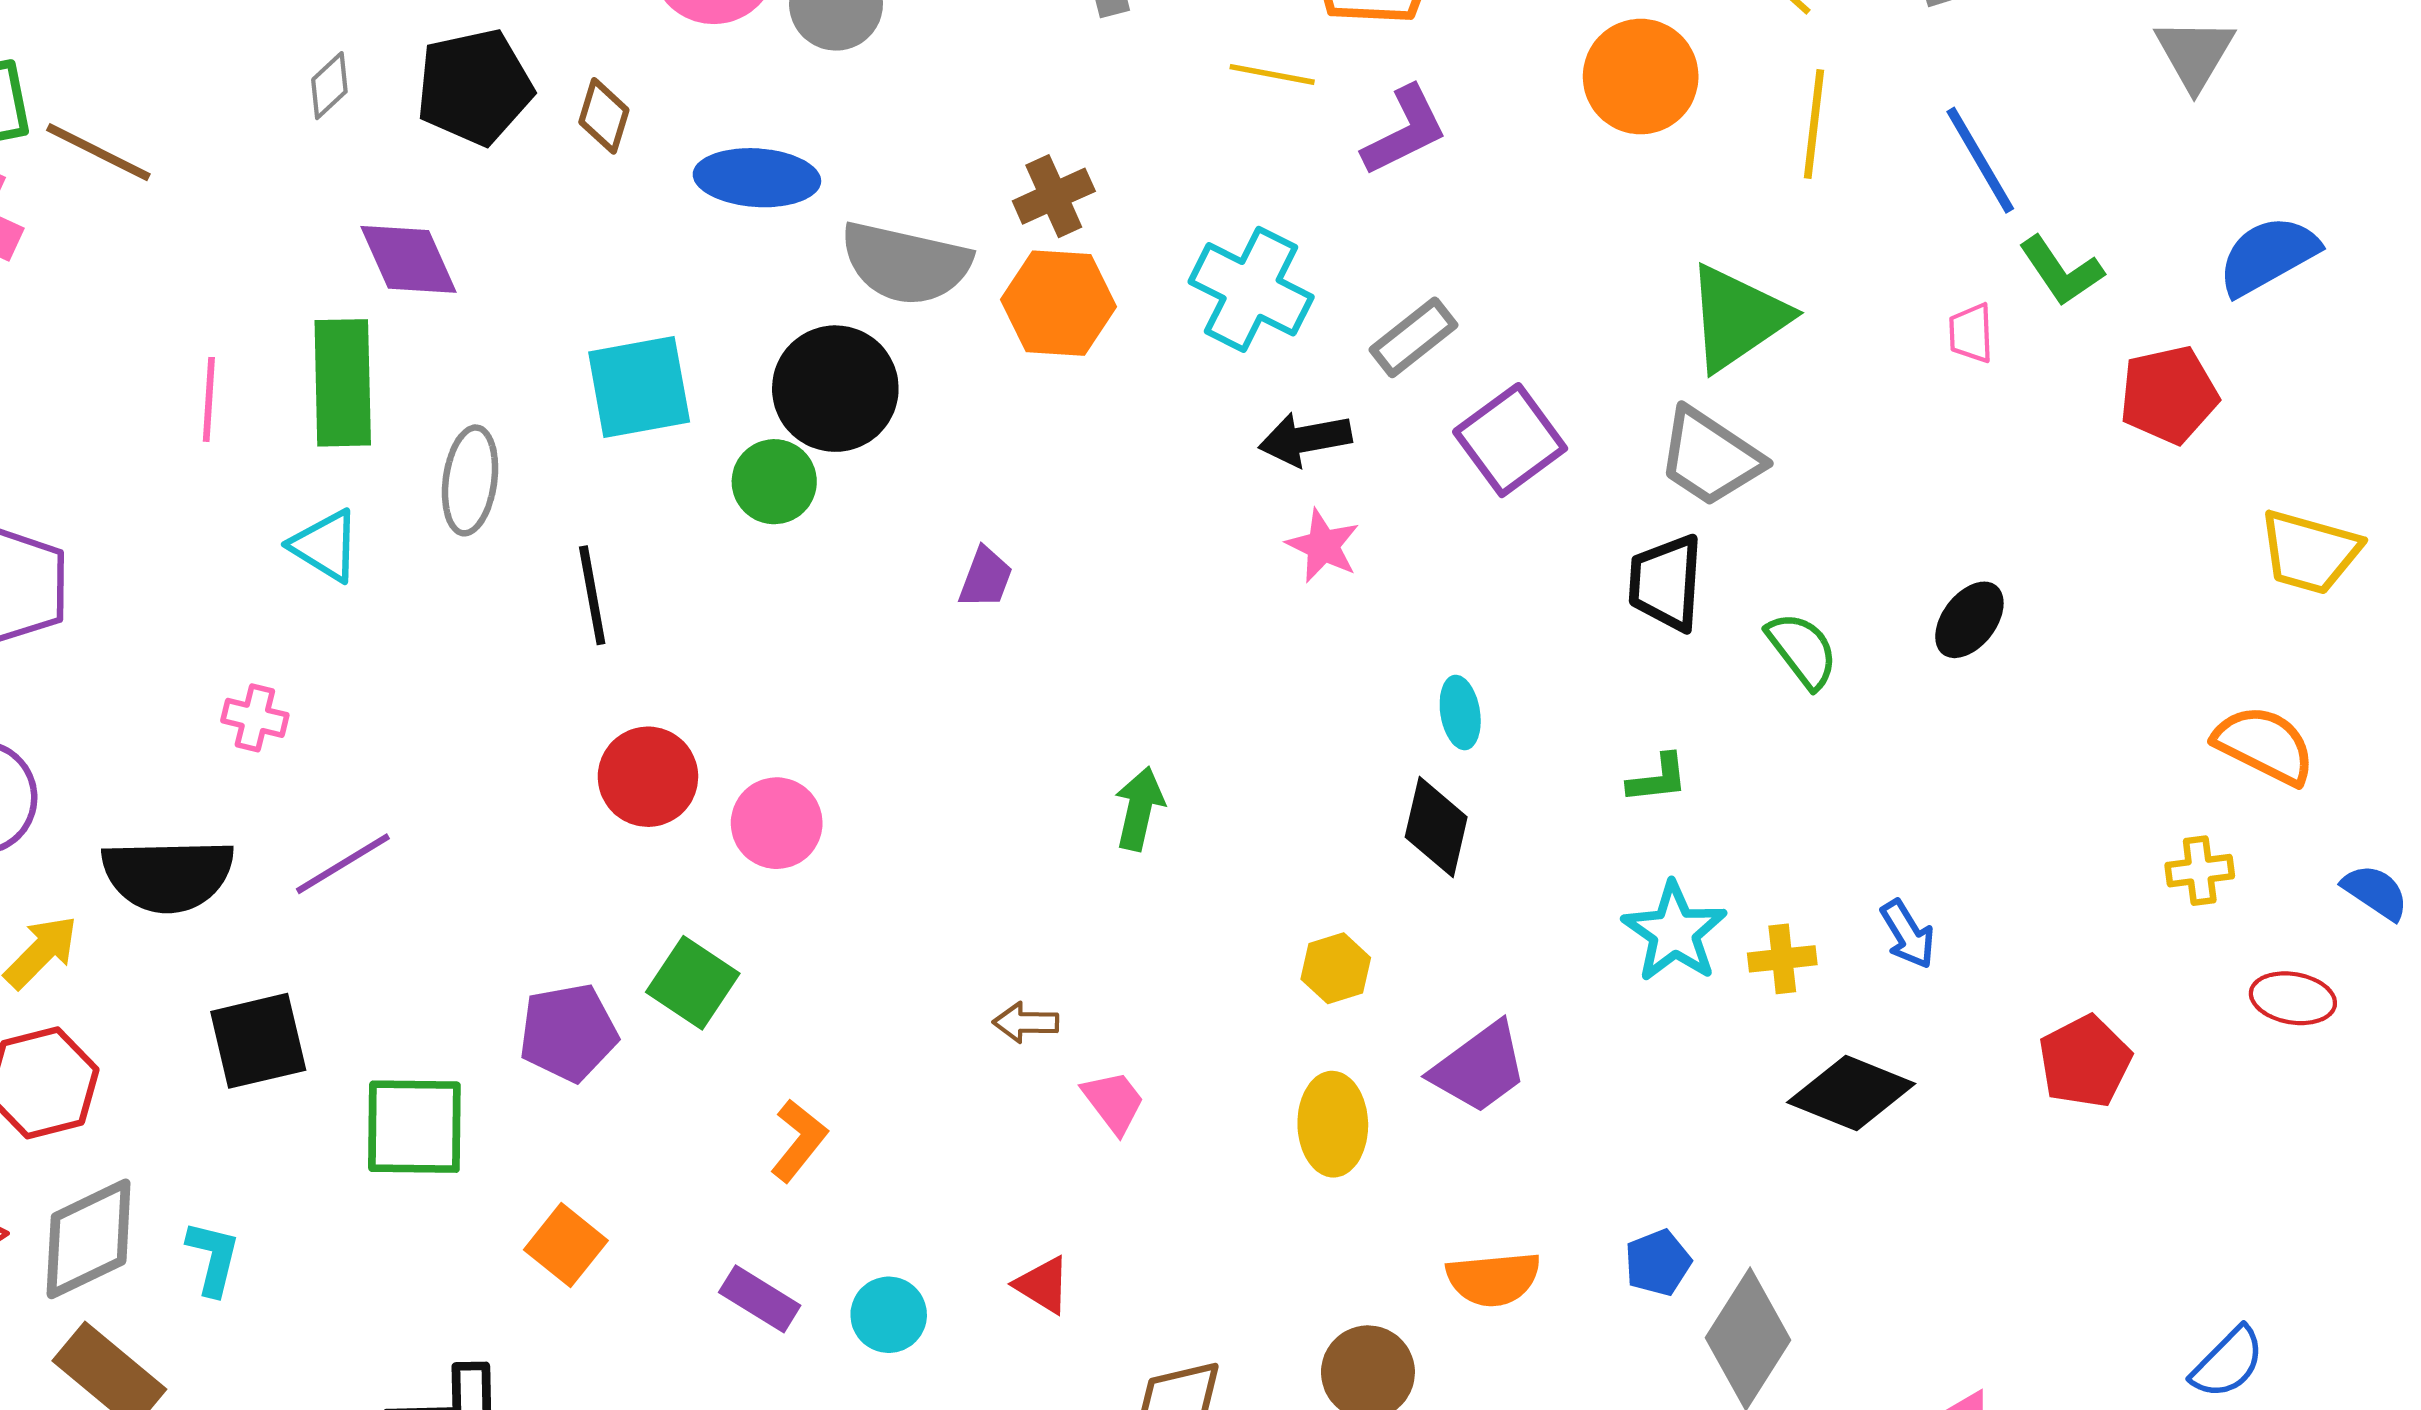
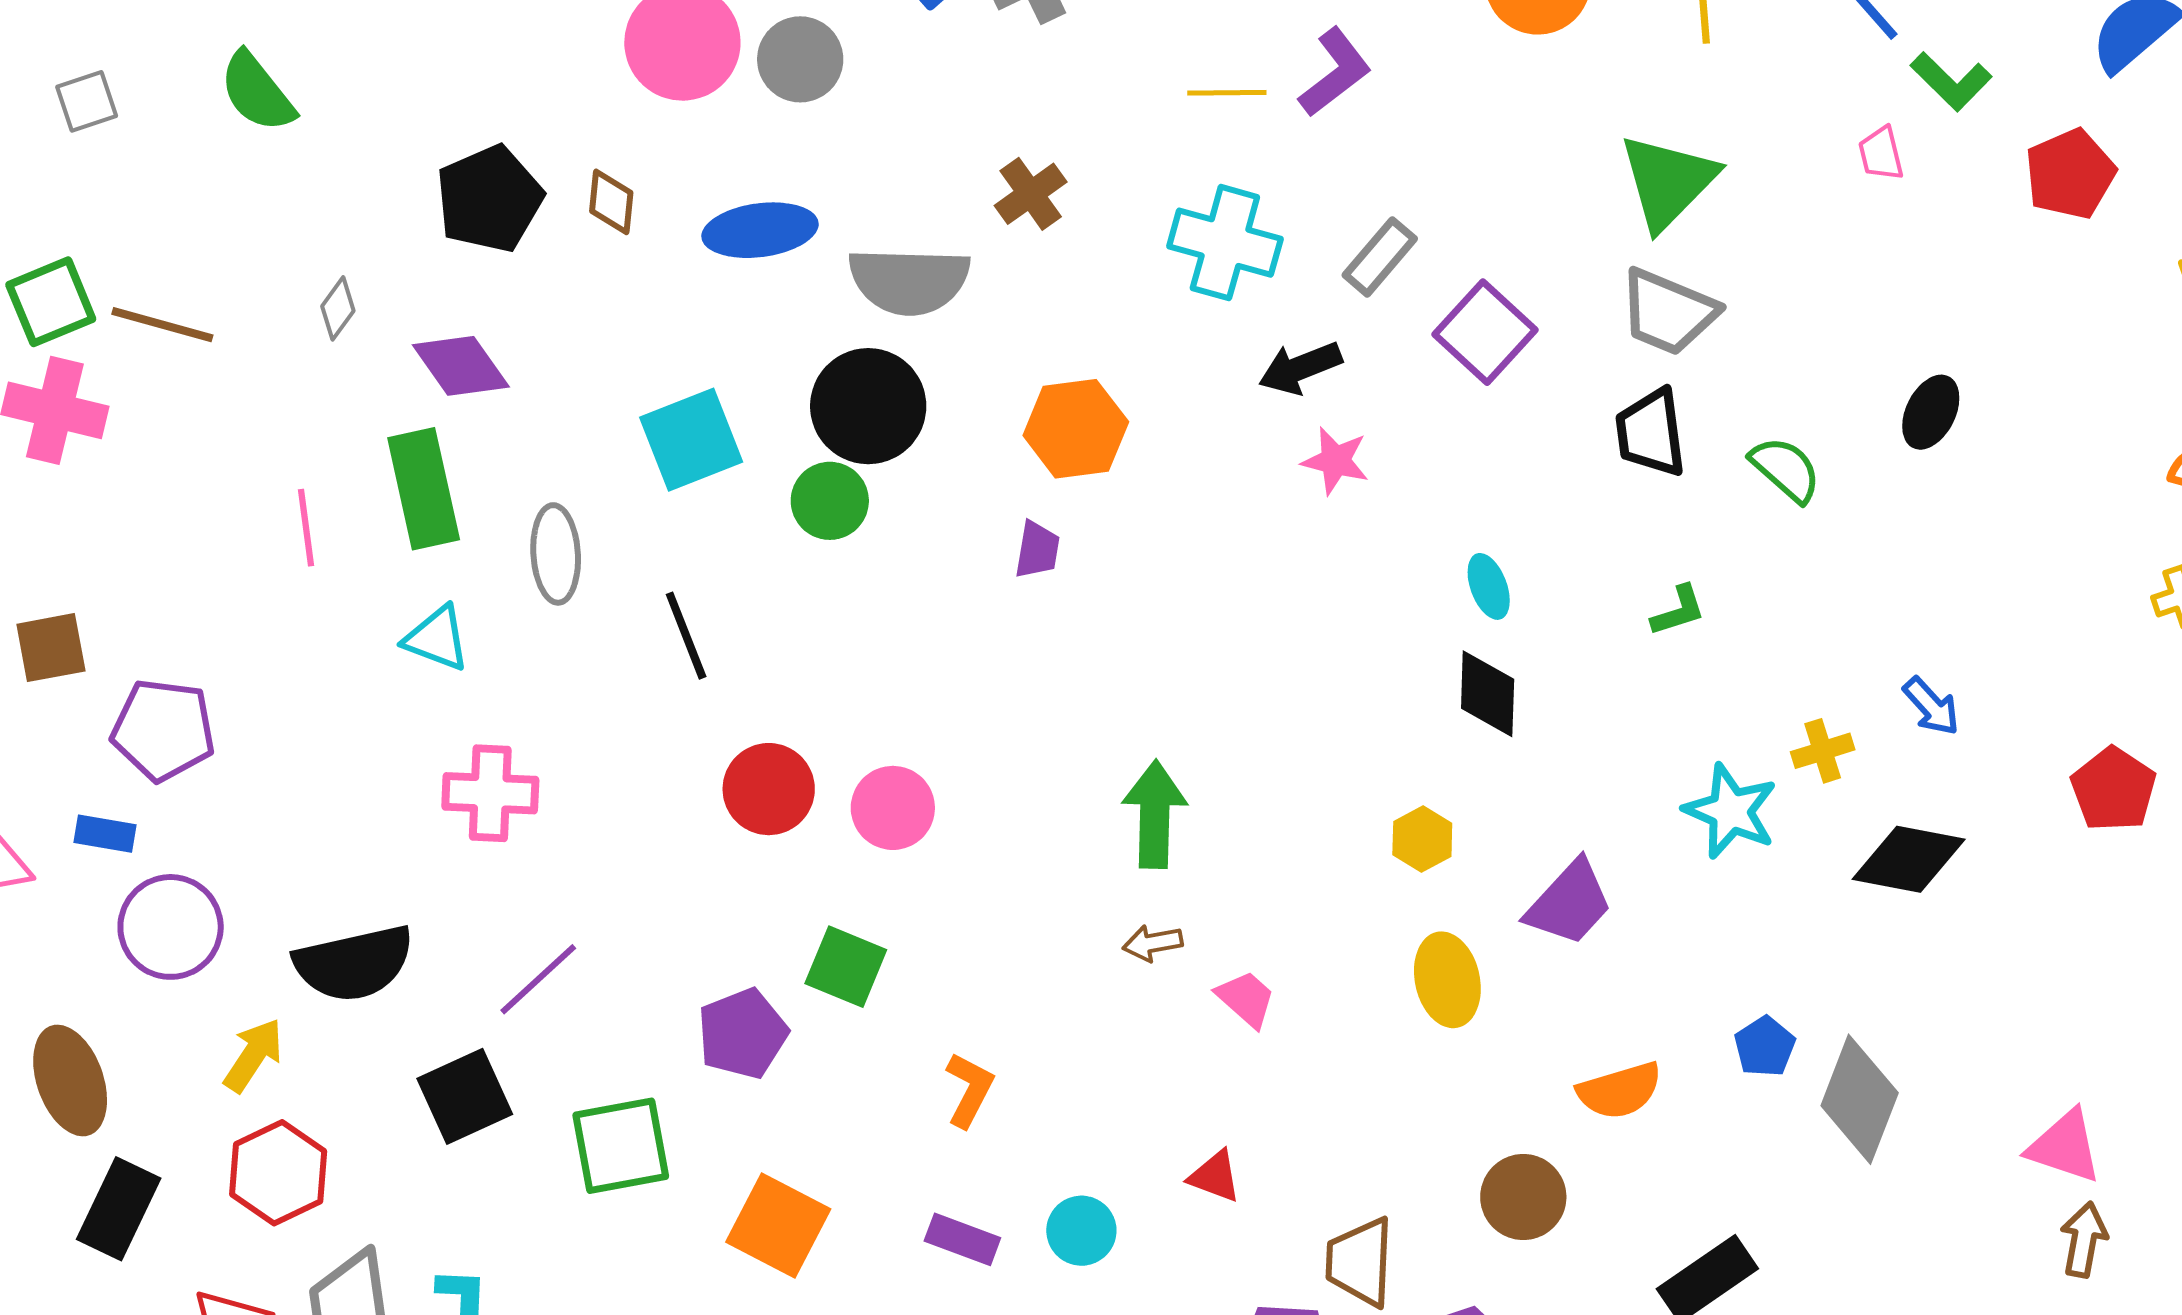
yellow line: (1272, 74) -> (1227, 93), moved
gray diamond: (329, 86) -> (338, 308), moved
orange hexagon: (1059, 303) -> (1076, 429), moved
pink cross: (255, 718) -> (490, 793), moved, size x1.6
green arrow: (1139, 809) -> (1155, 814), moved, size x1.4
purple line: (343, 864) -> (538, 979), moved
cyan star: (1674, 932) -> (1731, 811), moved
orange square: (566, 1245) -> (778, 1225), size x1.4

